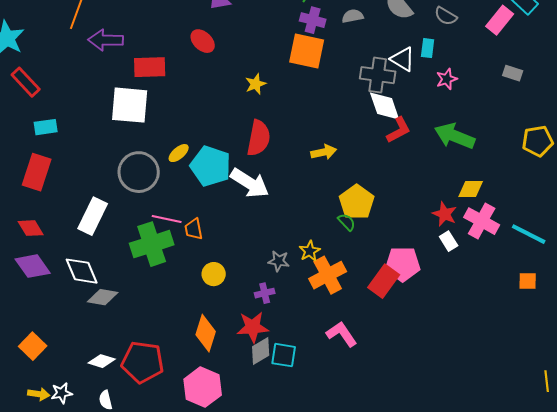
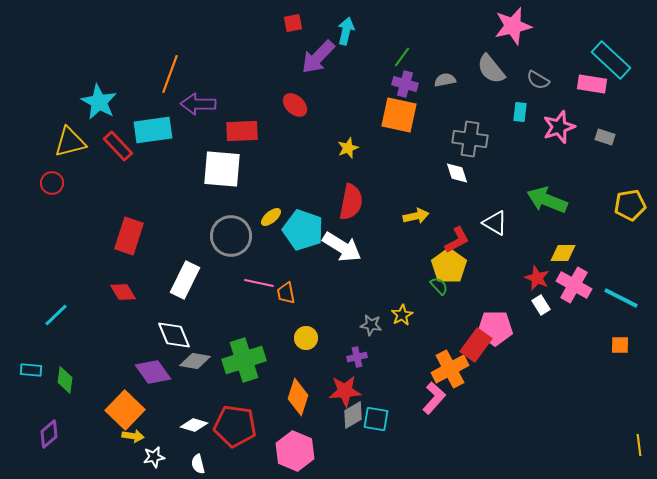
pink rectangle: (500, 20) -> (592, 84), turned 60
white triangle: (403, 59) -> (495, 223), moved
pink star: (447, 79) -> (559, 127), moved, size x1.5
white diamond: (385, 106) -> (457, 173), moved, size x0.7
cyan rectangle: (46, 127) -> (153, 130), moved, size x1.6
red L-shape: (399, 130) -> (457, 240), moved
green cross: (152, 244) -> (244, 360), moved
purple diamond: (33, 266) -> (153, 372), moved
orange cross: (328, 275) -> (450, 369), moved
pink L-shape: (342, 334) -> (434, 398), turned 76
orange square: (33, 346) -> (125, 410), size x1.4
yellow arrow: (39, 394) -> (133, 436), moved

